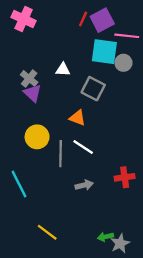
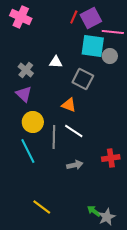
purple triangle: (33, 93) -> (24, 94), moved
cyan line: (19, 184) -> (28, 151), moved
green arrow: (106, 237) -> (94, 211), turned 48

